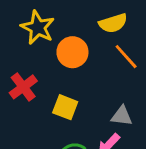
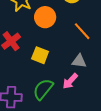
orange line: (126, 57) -> (82, 31), moved

